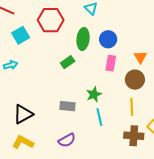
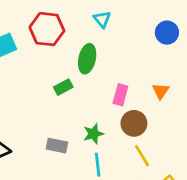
blue circle: (108, 39) -> (167, 33), moved
brown circle: (135, 80) -> (134, 123), moved
yellow line: (132, 107) -> (142, 156), turned -36

